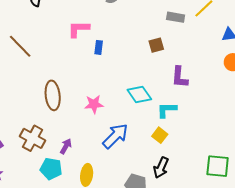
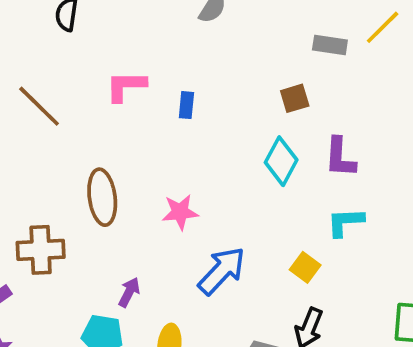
pink L-shape: (79, 29) -> (126, 86), moved
cyan diamond: (139, 95) -> (281, 161), moved, turned 65
cyan L-shape: (167, 110) -> (345, 222), moved
brown cross: (32, 138) -> (41, 250), moved, turned -30

